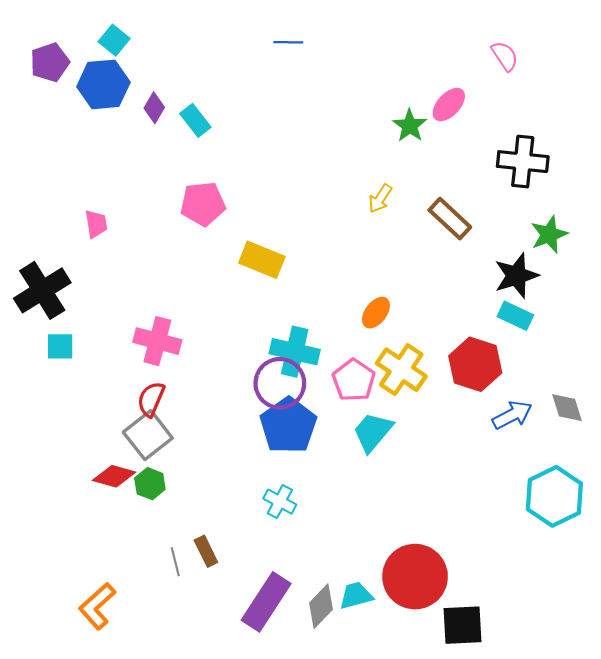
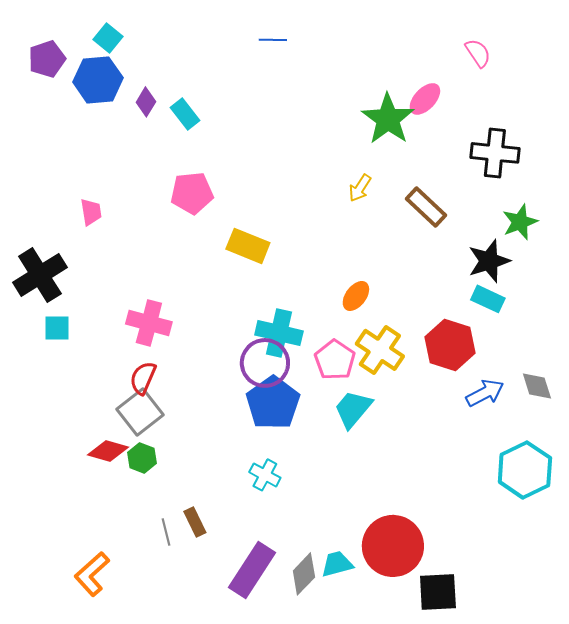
green star: (410, 126) -> (388, 119), size x1.6

